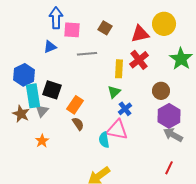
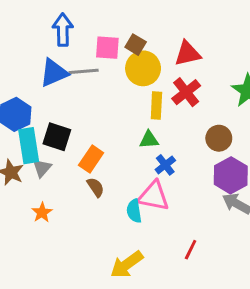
yellow circle: (164, 24) -> (143, 68), moved
pink square: (72, 30) -> (107, 48), moved
blue triangle: (50, 47) -> (54, 73), size x1.5
gray line: (87, 54) -> (84, 71), moved
green triangle: (114, 92) -> (149, 140), turned 40
red line: (169, 168) -> (191, 250), moved

